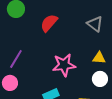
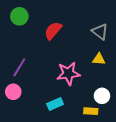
yellow triangle: (99, 58) -> (99, 59), moved
white circle: (100, 79) -> (102, 96), moved

